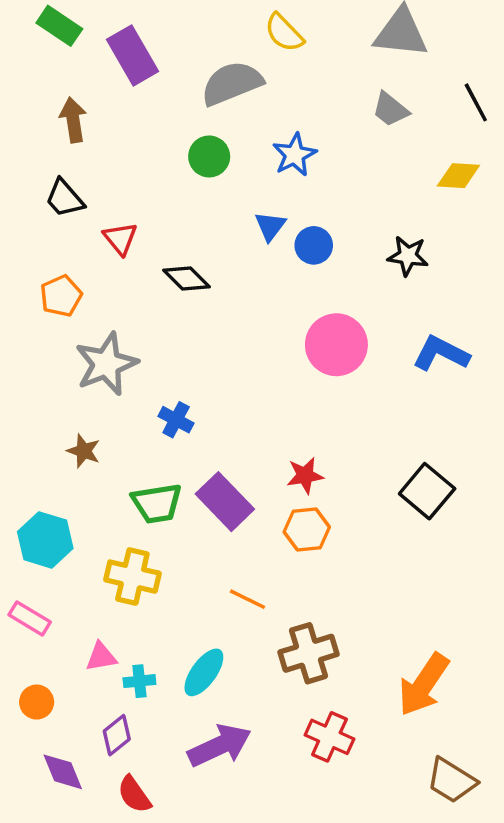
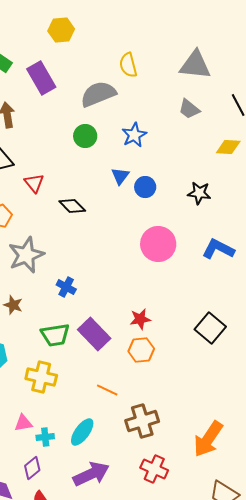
yellow semicircle: (284, 33) -> (128, 65), turned 30

